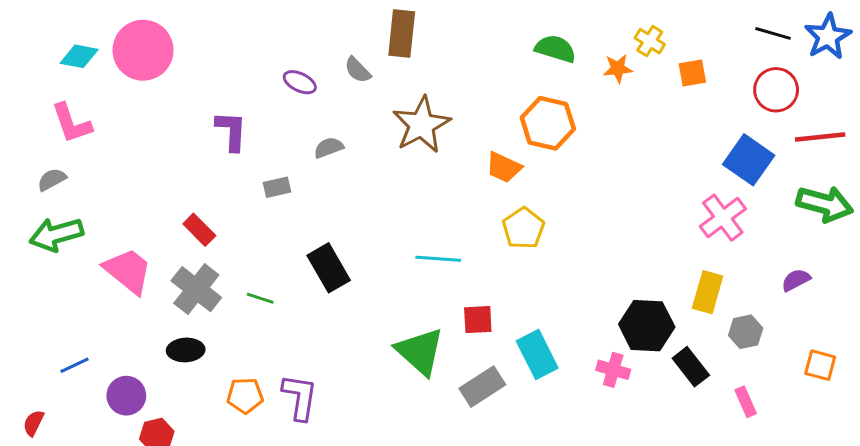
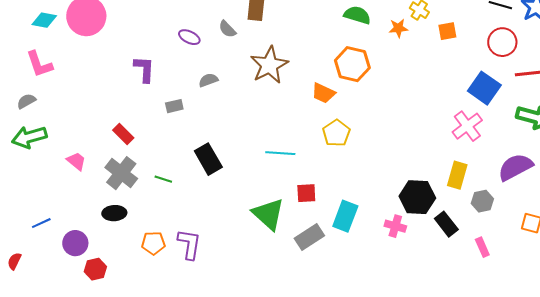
pink trapezoid: (128, 271) -> (76, 161), size x0.6
purple semicircle: (796, 280) -> (515, 167), size x1.8
cyan rectangle: (537, 355) -> (345, 216), turned 48

